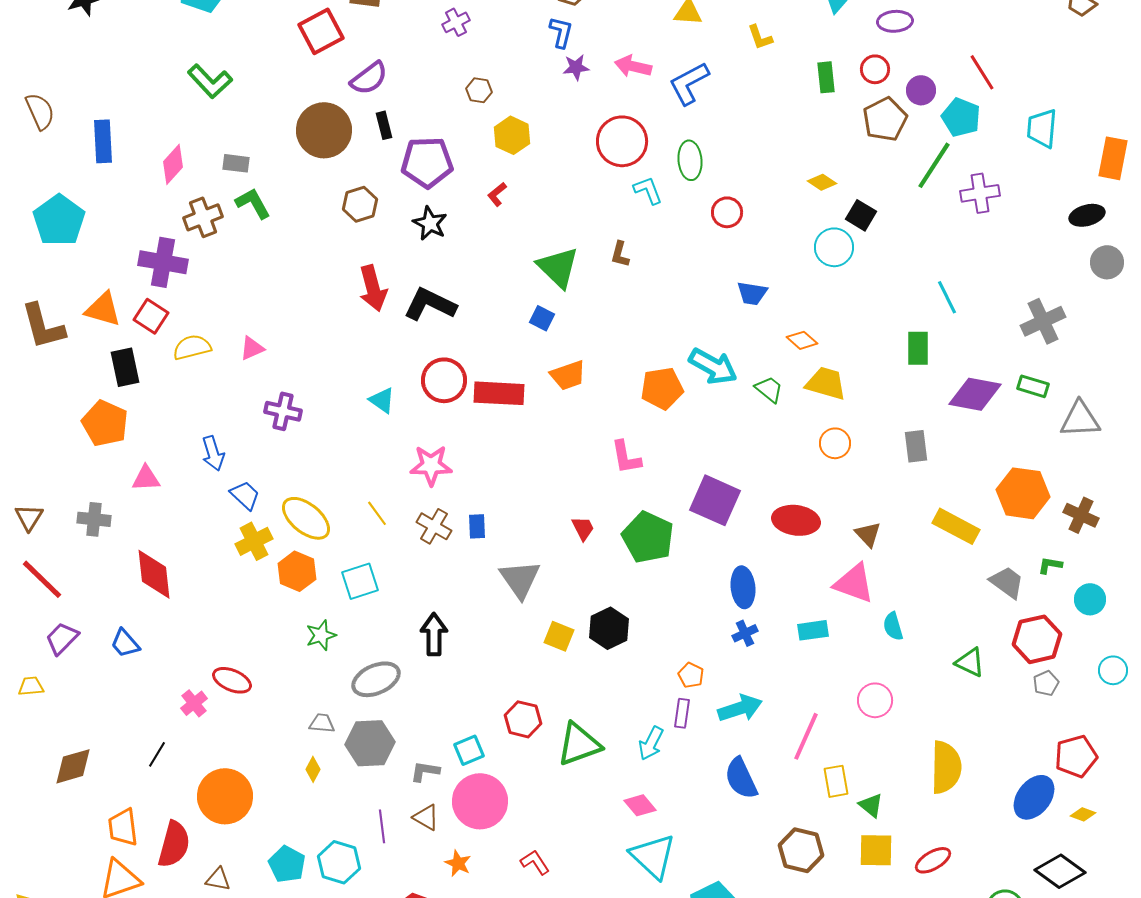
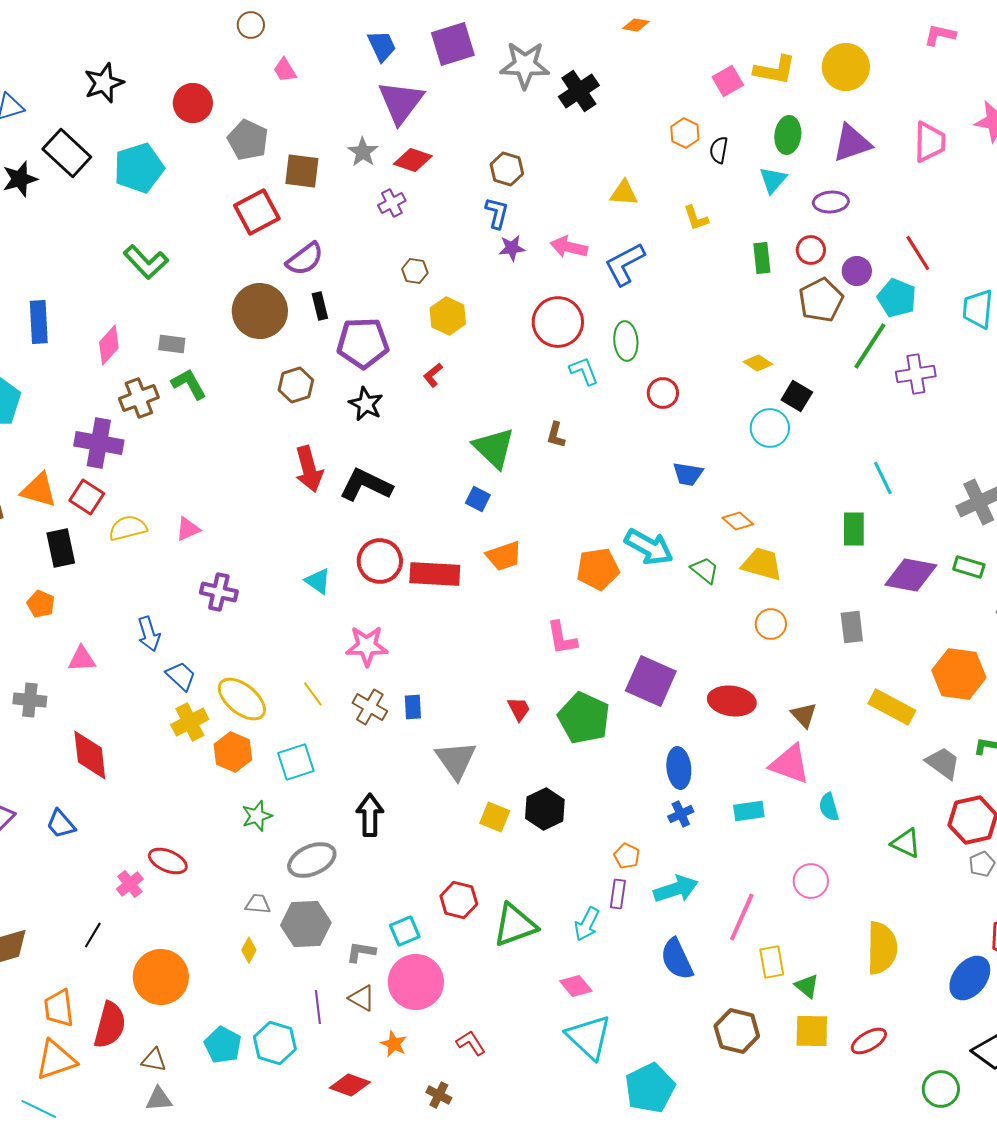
orange pentagon: (105, 423) -> (41, 604), size x0.6

